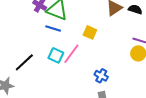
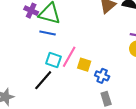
yellow square: (90, 32) -> (84, 65), moved
black line: (24, 62) -> (43, 80), moved

